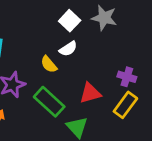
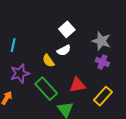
gray star: (104, 18) -> (101, 41), moved
purple cross: (127, 77) -> (102, 62), moved

